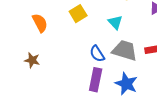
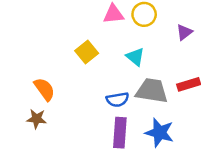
orange semicircle: (40, 23) -> (44, 89), moved
blue semicircle: (97, 54) -> (118, 100), turned -60

